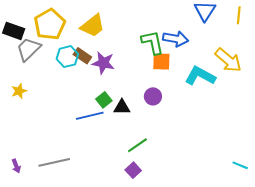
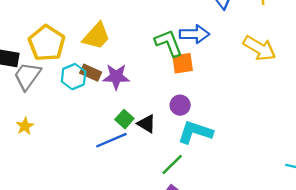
cyan L-shape: (200, 76) -> (195, 132), moved
black triangle: (122, 107) -> (146, 124), turned 42

